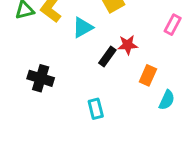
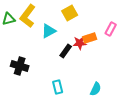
orange rectangle: (148, 75) -> (90, 38), moved, turned 48
cyan semicircle: (167, 100) -> (96, 89), moved

